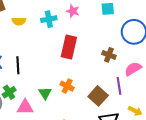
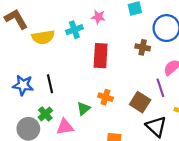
yellow semicircle: (19, 21) -> (43, 37), size x1.5
brown cross: (109, 55) -> (143, 47), moved
green triangle: (45, 93) -> (84, 108), turned 32

